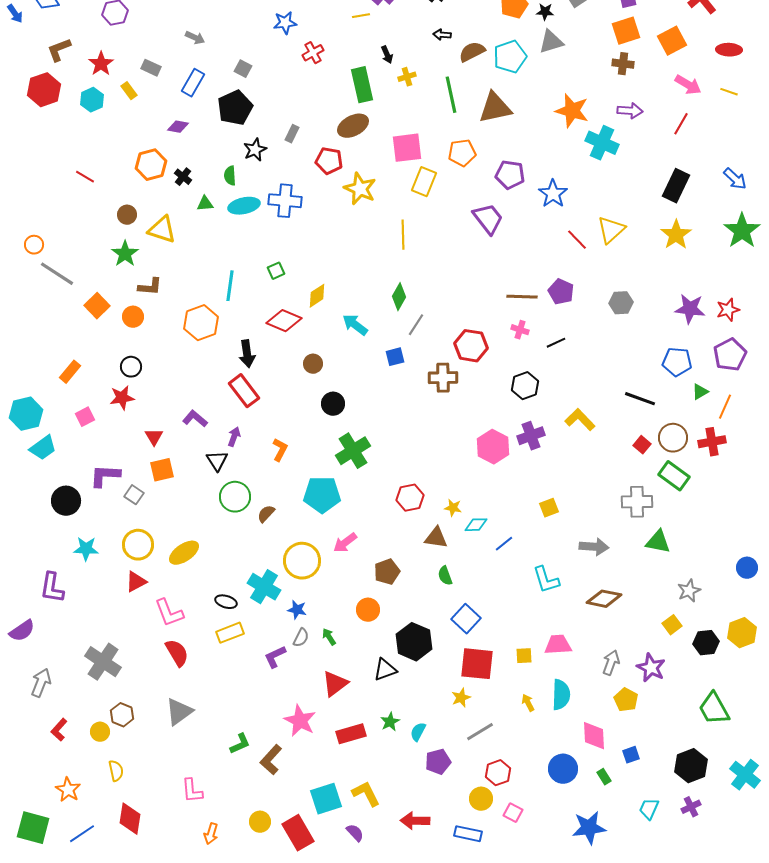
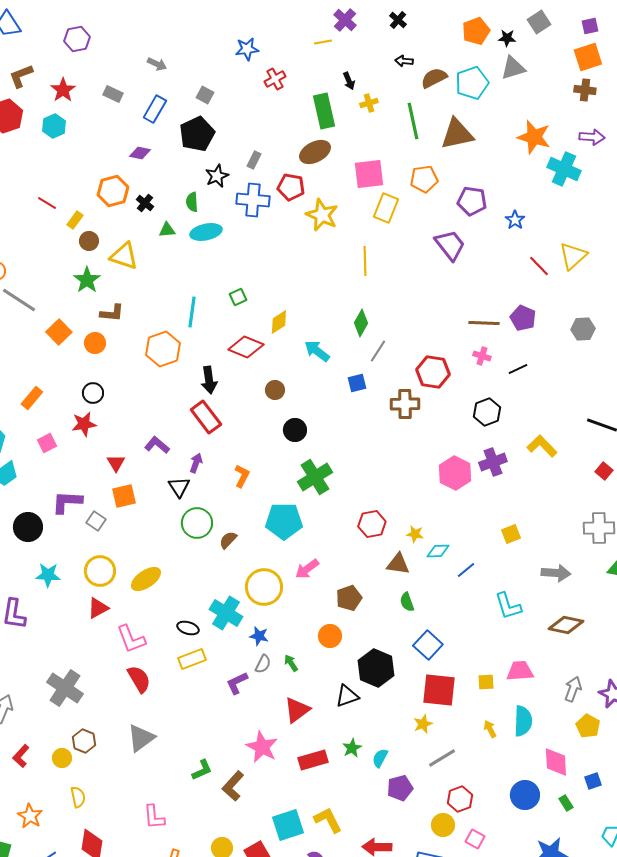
yellow rectangle: (129, 91) -> (75, 220), moved, turned 72
blue star: (553, 194) -> (515, 220), size x0.7
blue cross: (285, 201) -> (253, 200), moved

